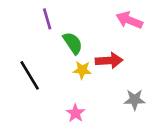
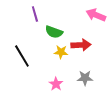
green semicircle: (73, 43) -> (54, 32), turned 144
gray star: (135, 100) -> (85, 78), moved

